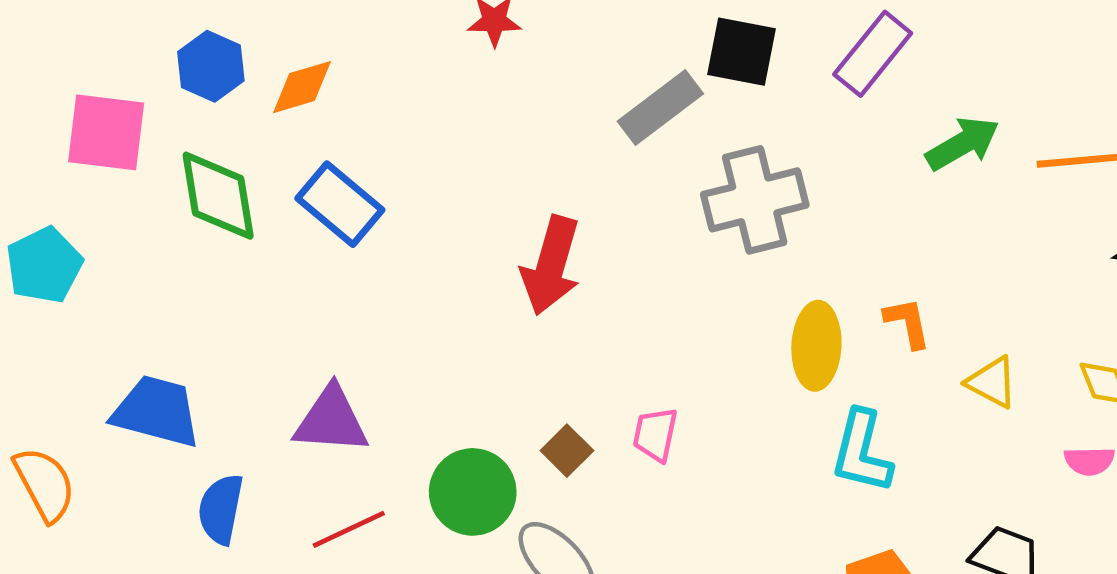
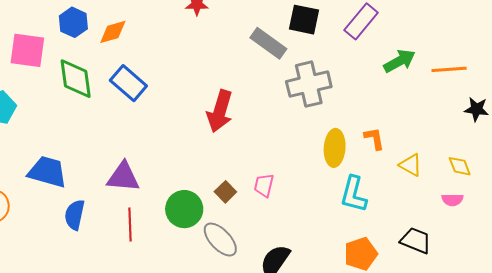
gray rectangle: (660, 107) -> (268, 43), turned 72
red line: (349, 529) -> (130, 225), turned -68

